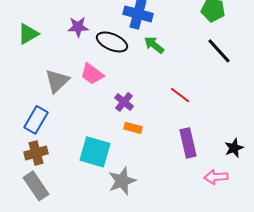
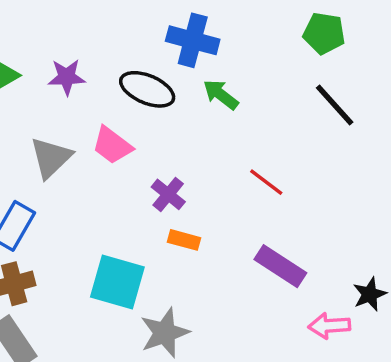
purple star: (78, 27) -> (67, 77), moved
purple rectangle: (188, 143) -> (280, 266), turned -44
black star: (234, 148) -> (370, 294), moved

